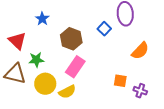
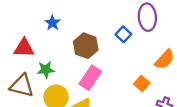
red triangle: (17, 41) -> (24, 48), turned -42
orange square: (120, 81) -> (142, 83), moved, turned 32

